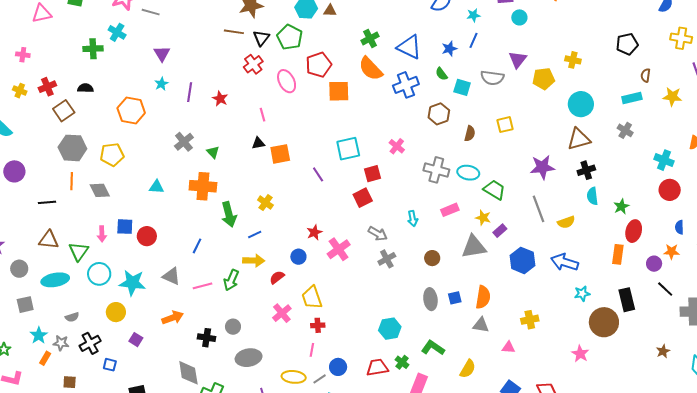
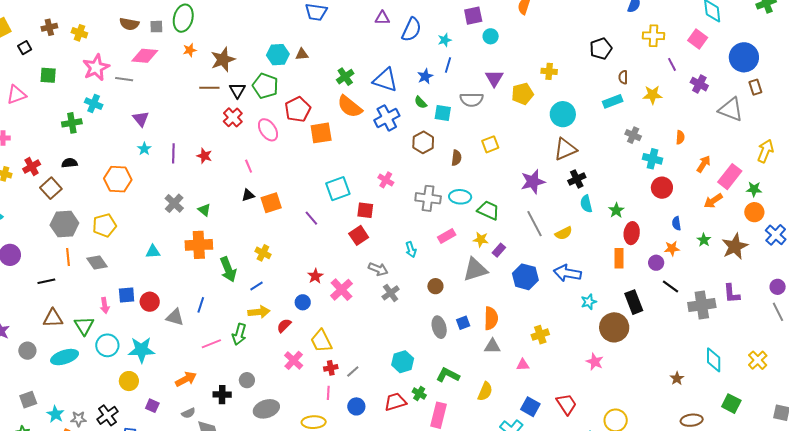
gray cross: (625, 130) -> (633, 135), moved
red square: (373, 174) -> (365, 210), turned 30
gray triangle: (171, 276) -> (175, 317), moved
gray square: (25, 305) -> (28, 400), moved
gray semicircle: (72, 317) -> (188, 413), moved
brown star: (663, 351) -> (677, 378), moved
gray line: (320, 379) -> (353, 372), moved

